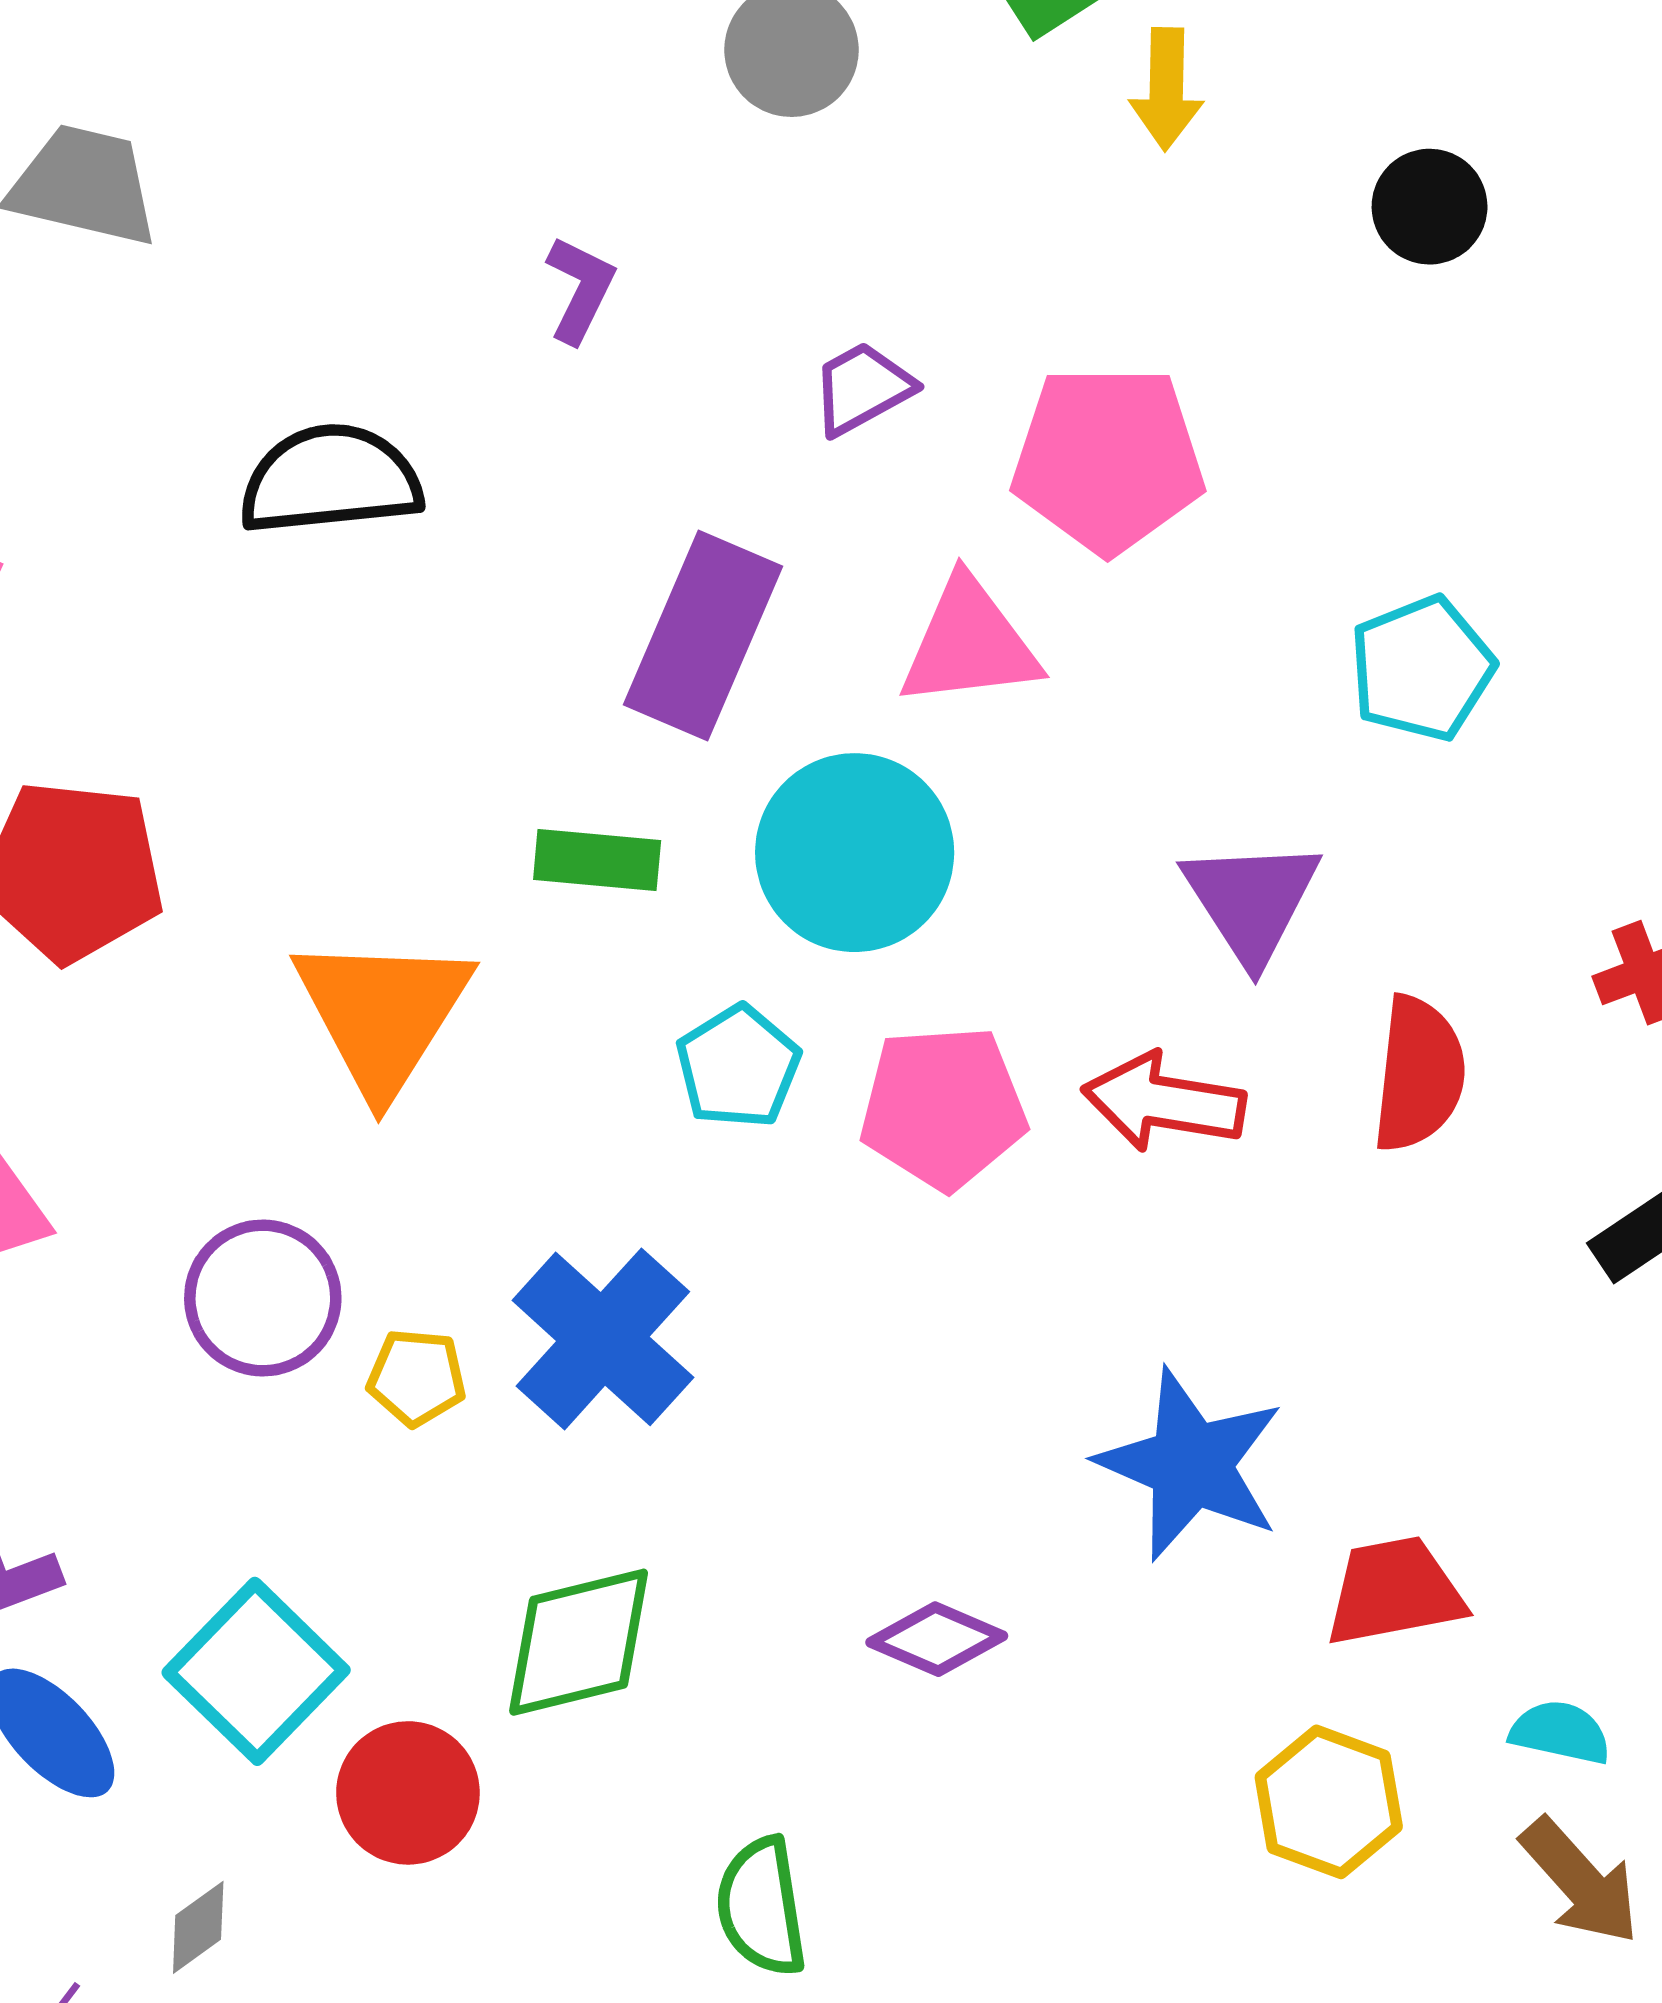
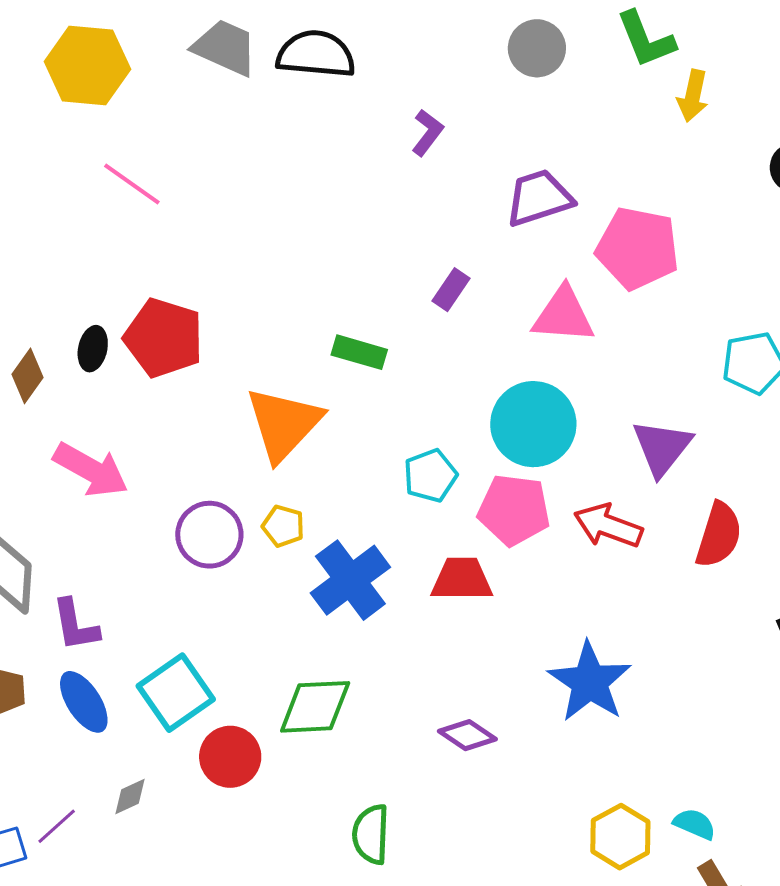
purple trapezoid: (862, 388) -> (539, 198), size x1.5
black semicircle: (331, 480) -> (316, 54), moved
purple rectangle: (703, 636) -> (451, 290), size x0.5
cyan circle: (855, 853) -> (533, 424), moved
green rectangle: (597, 860) -> (359, 352), moved
yellow pentagon: (417, 1377) -> (283, 526), moved
red trapezoid: (1394, 1591) -> (462, 579), moved
cyan semicircle: (1560, 1732) -> (695, 824), moved

